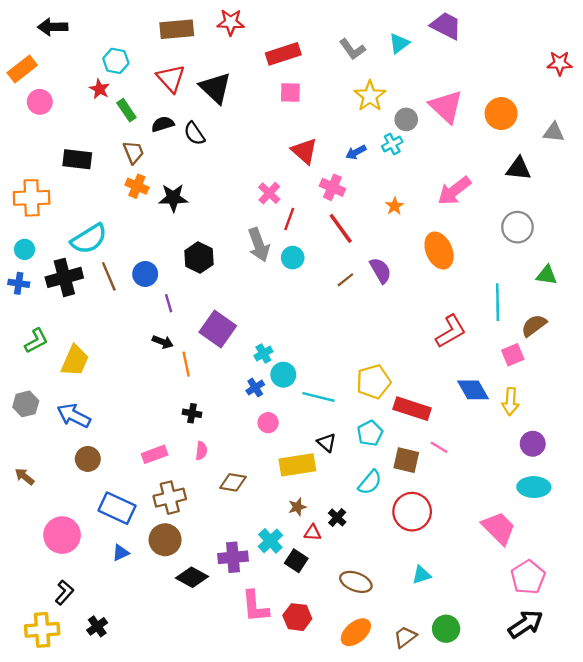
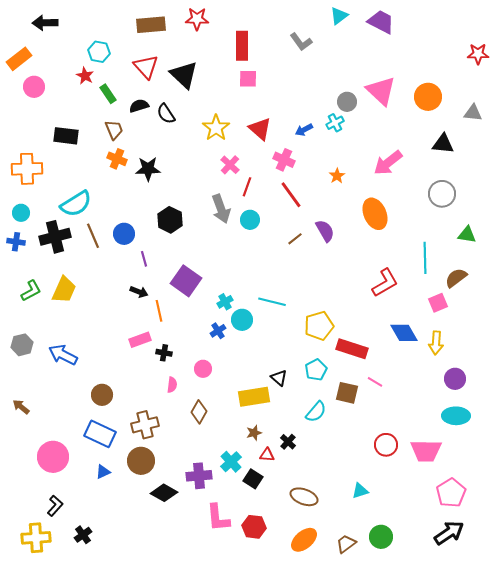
cyan triangle: (399, 43) -> (339, 16), moved
red rectangle: (283, 54) -> (242, 46), turned -72
yellow star: (370, 96) -> (216, 128), moved
yellow trapezoid: (75, 361) -> (64, 290), moved
cyan line: (318, 397) -> (272, 302), moved
pink circle: (268, 423) -> (203, 369), moved
pink rectangle: (155, 454) -> (140, 340), moved
brown circle: (88, 459) -> (102, 395), moved
brown diamond: (233, 482) -> (199, 412), turned -70
red circle: (412, 512) -> (386, 445), moved, size x0.7
pink trapezoid: (499, 528) -> (426, 451), turned 136

